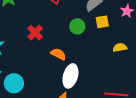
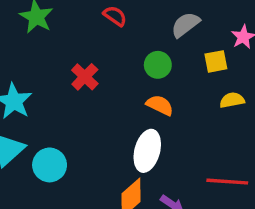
yellow square: (102, 22) -> (216, 61), moved
orange semicircle: (58, 54) -> (160, 105), moved

